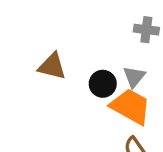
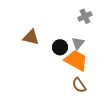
gray cross: (146, 30) -> (85, 16), turned -32

